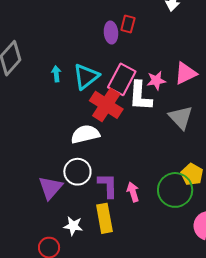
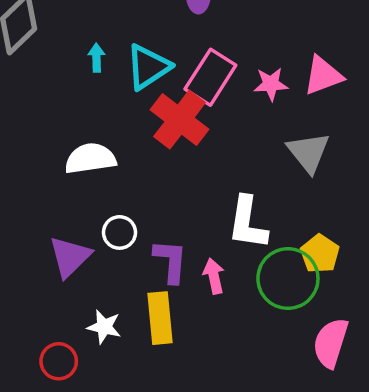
white L-shape: (140, 96) -> (248, 223), moved
white semicircle: (85, 134) -> (90, 158), moved
white circle: (77, 172) -> (119, 232), size x0.7

